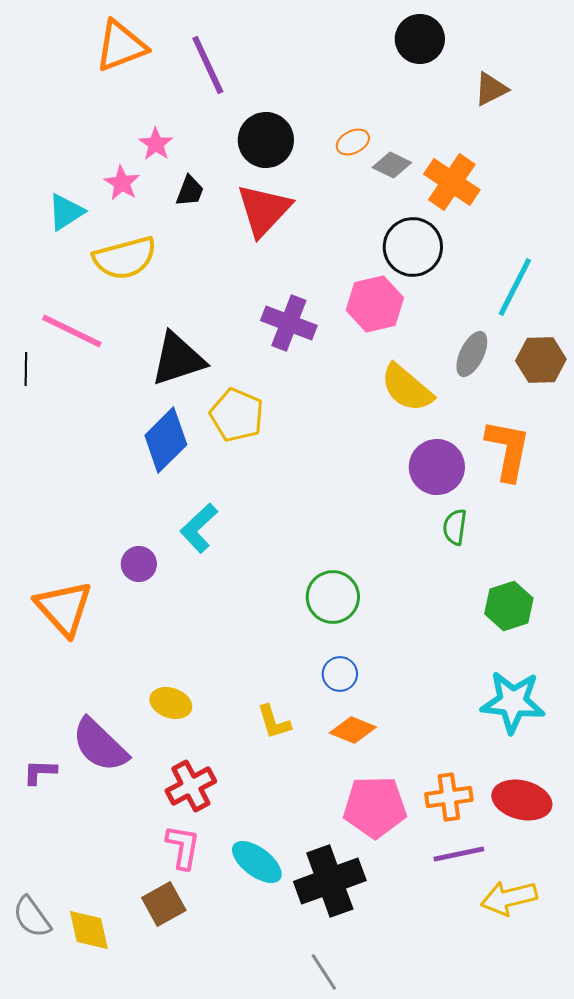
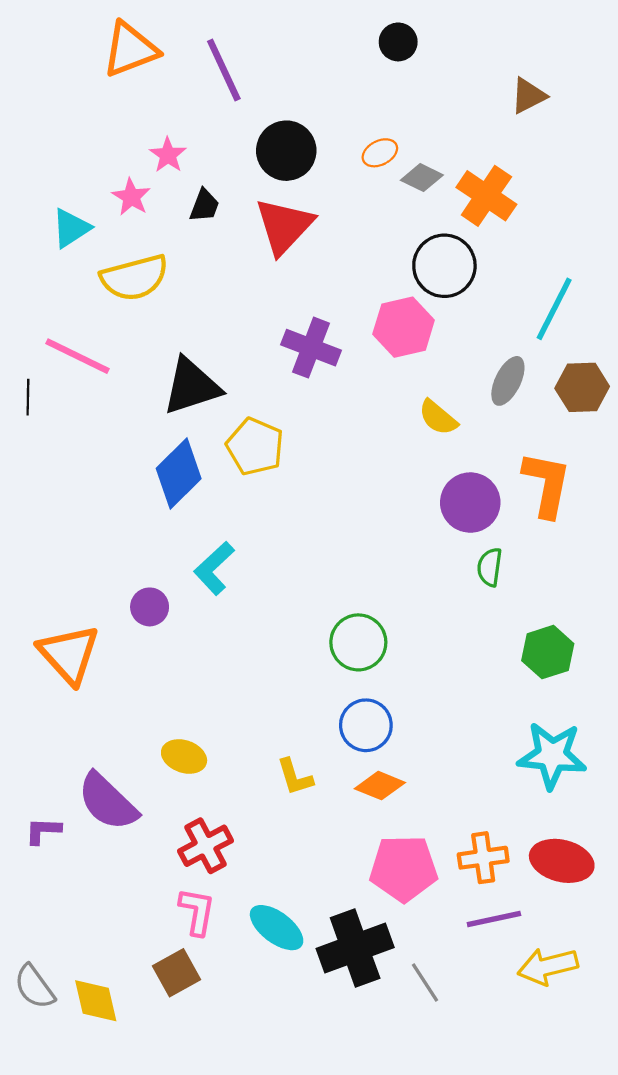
black circle: (420, 39) -> (398, 42), moved, size x0.7
yellow semicircle: (407, 388) -> (438, 418), size x0.7
blue circle: (340, 674) -> (366, 725), size x1.4
gray line: (324, 972) -> (425, 982), moved

